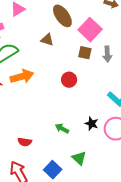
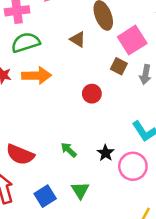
red semicircle: (25, 142) -> (20, 155), size x1.6

